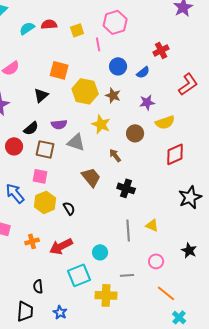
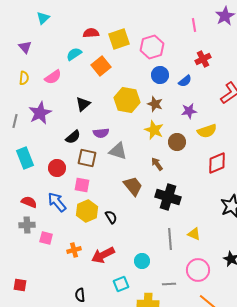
pink hexagon: (115, 22) -> (152, 47), moved
cyan semicircle: (27, 28) -> (74, 54), moved
yellow square: (77, 30) -> (119, 39), size x1.5
pink line: (98, 44) -> (194, 25), moved
orange square: (59, 70) -> (101, 66), moved, turned 36
yellow star: (101, 124) -> (154, 130), moved
red circle: (14, 146) -> (57, 168), moved
black cross: (126, 188) -> (168, 197), size x1.4
pink circle: (156, 261) -> (198, 270), size x1.5
cyan square: (79, 275) -> (121, 284), size x0.7

